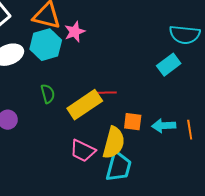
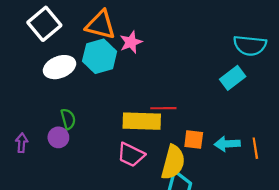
green semicircle: (48, 94) -> (68, 119), moved
yellow rectangle: (85, 105) -> (142, 121), turned 36
pink trapezoid: (83, 151) -> (131, 155), moved

